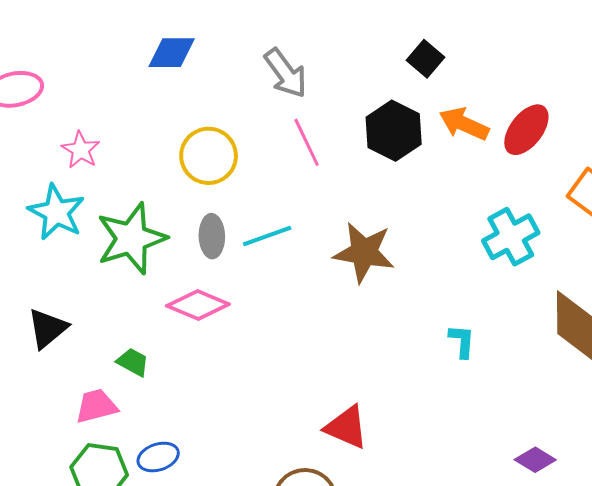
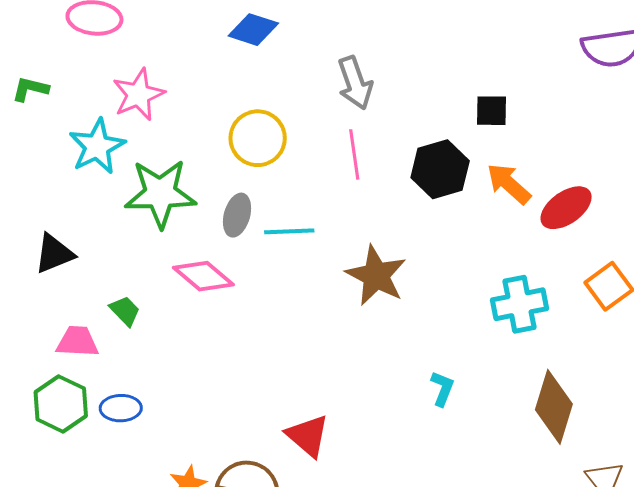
black square: (425, 59) -> (492, 111), turned 33
pink star: (81, 150) -> (138, 95), size x1.4

